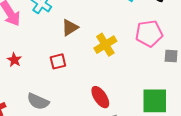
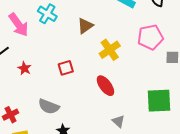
brown triangle: (70, 28) -> (85, 26), moved
red ellipse: (100, 97) -> (105, 86), moved

